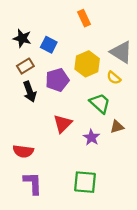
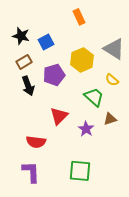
blue square: (49, 45) -> (46, 42), turned 35
yellow semicircle: (114, 78) -> (112, 80), moved
red semicircle: (23, 151) -> (36, 142), moved

